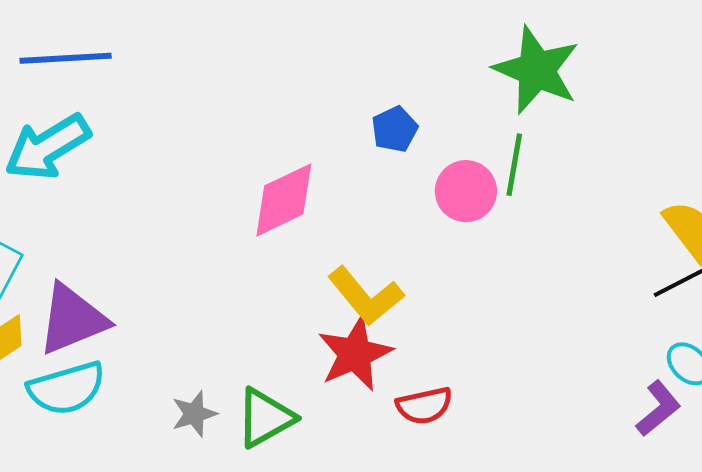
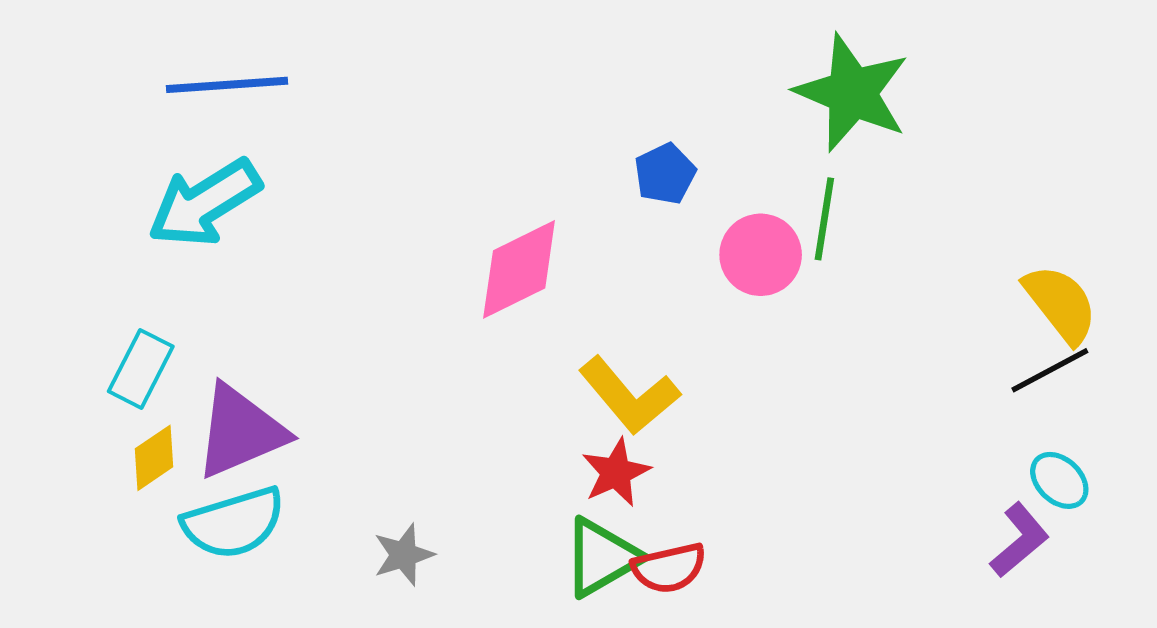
red star: (355, 354) -> (616, 472), size x0.7
red semicircle: (424, 406) -> (669, 568), moved
green triangle: (265, 418) -> (601, 557), moved

